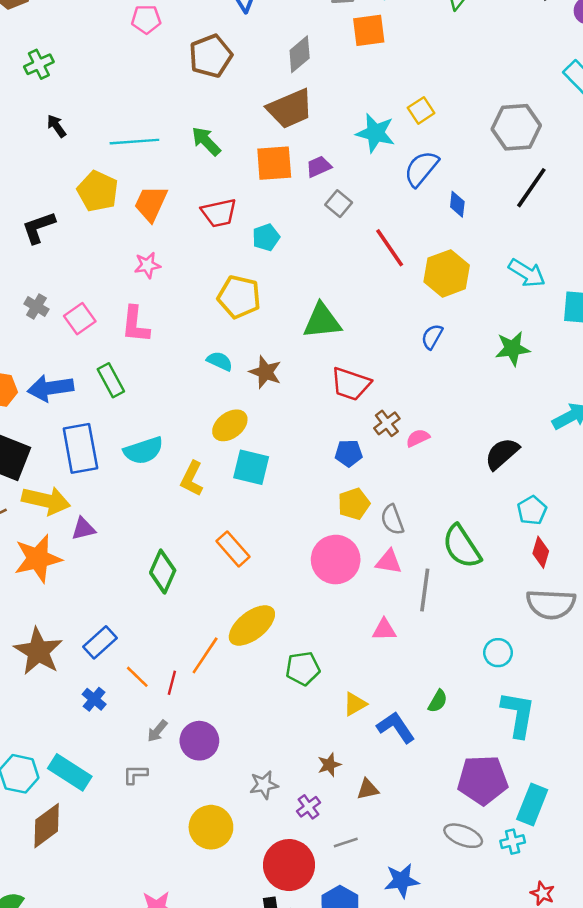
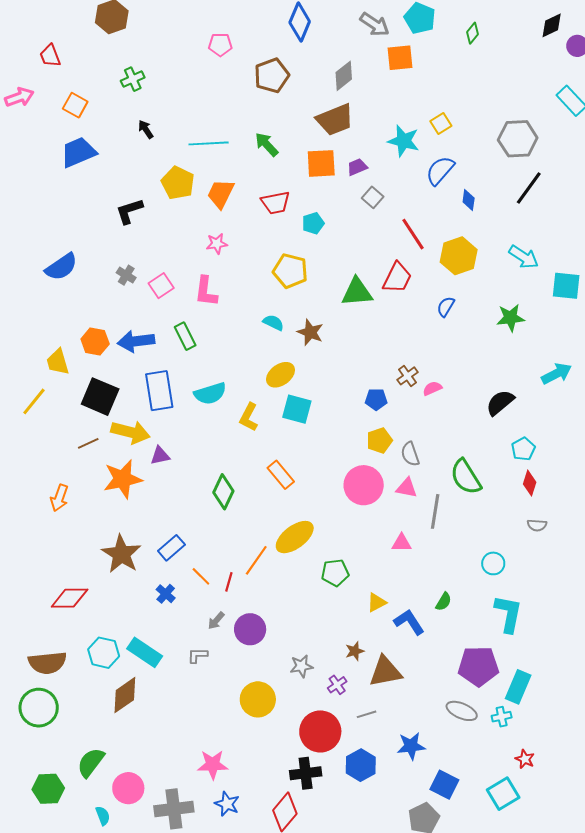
red trapezoid: (351, 384) -> (397, 278), moved, turned -84
gray semicircle: (551, 604) -> (537, 525), size x0.5
brown triangle: (368, 789) -> (385, 672), size x1.8

